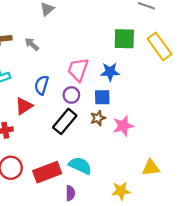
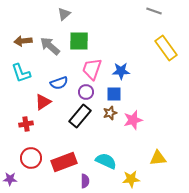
green square: (124, 39) -> (79, 41), moved
gray arrow: (32, 44) -> (50, 46), size x1.5
blue semicircle: (42, 85) -> (59, 83), turned -126
cyan semicircle: (80, 166) -> (106, 161), moved

